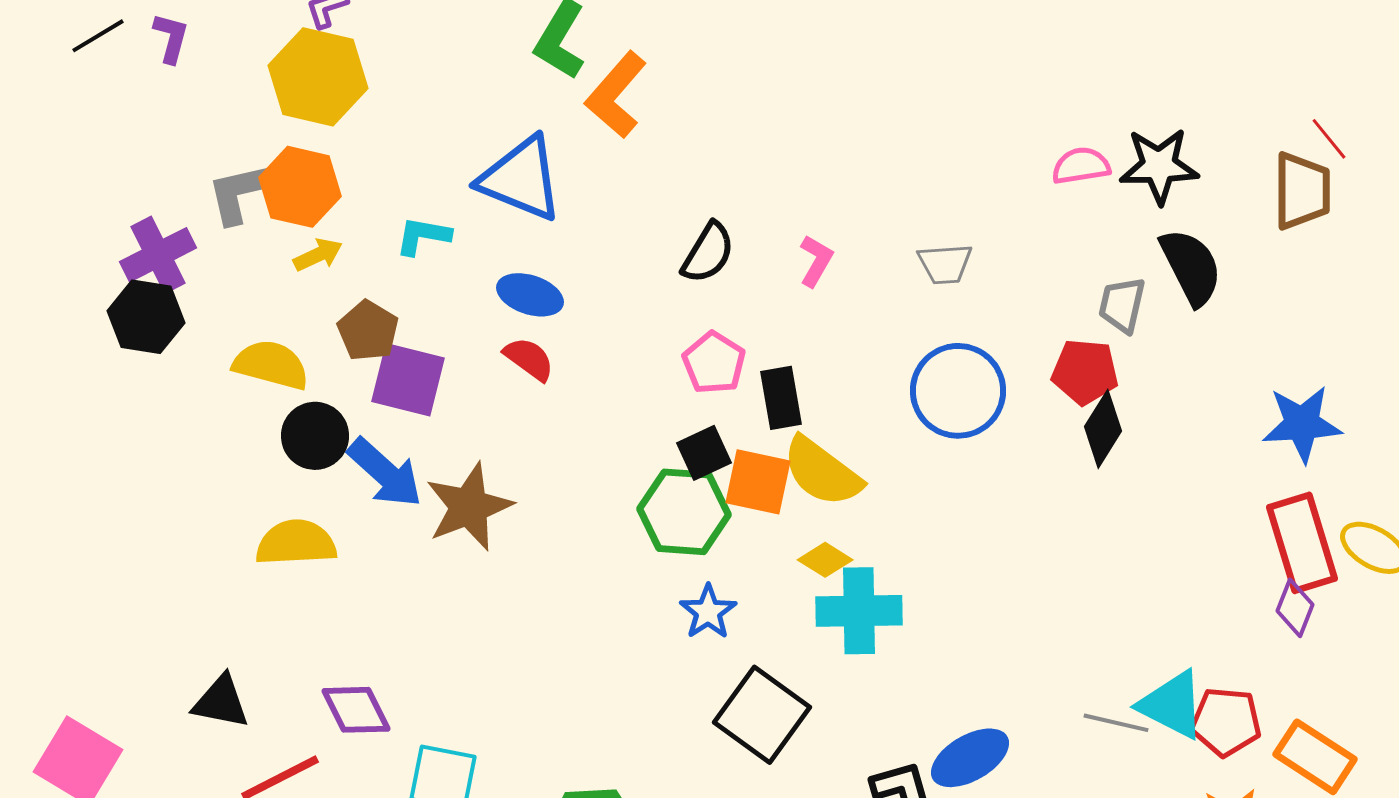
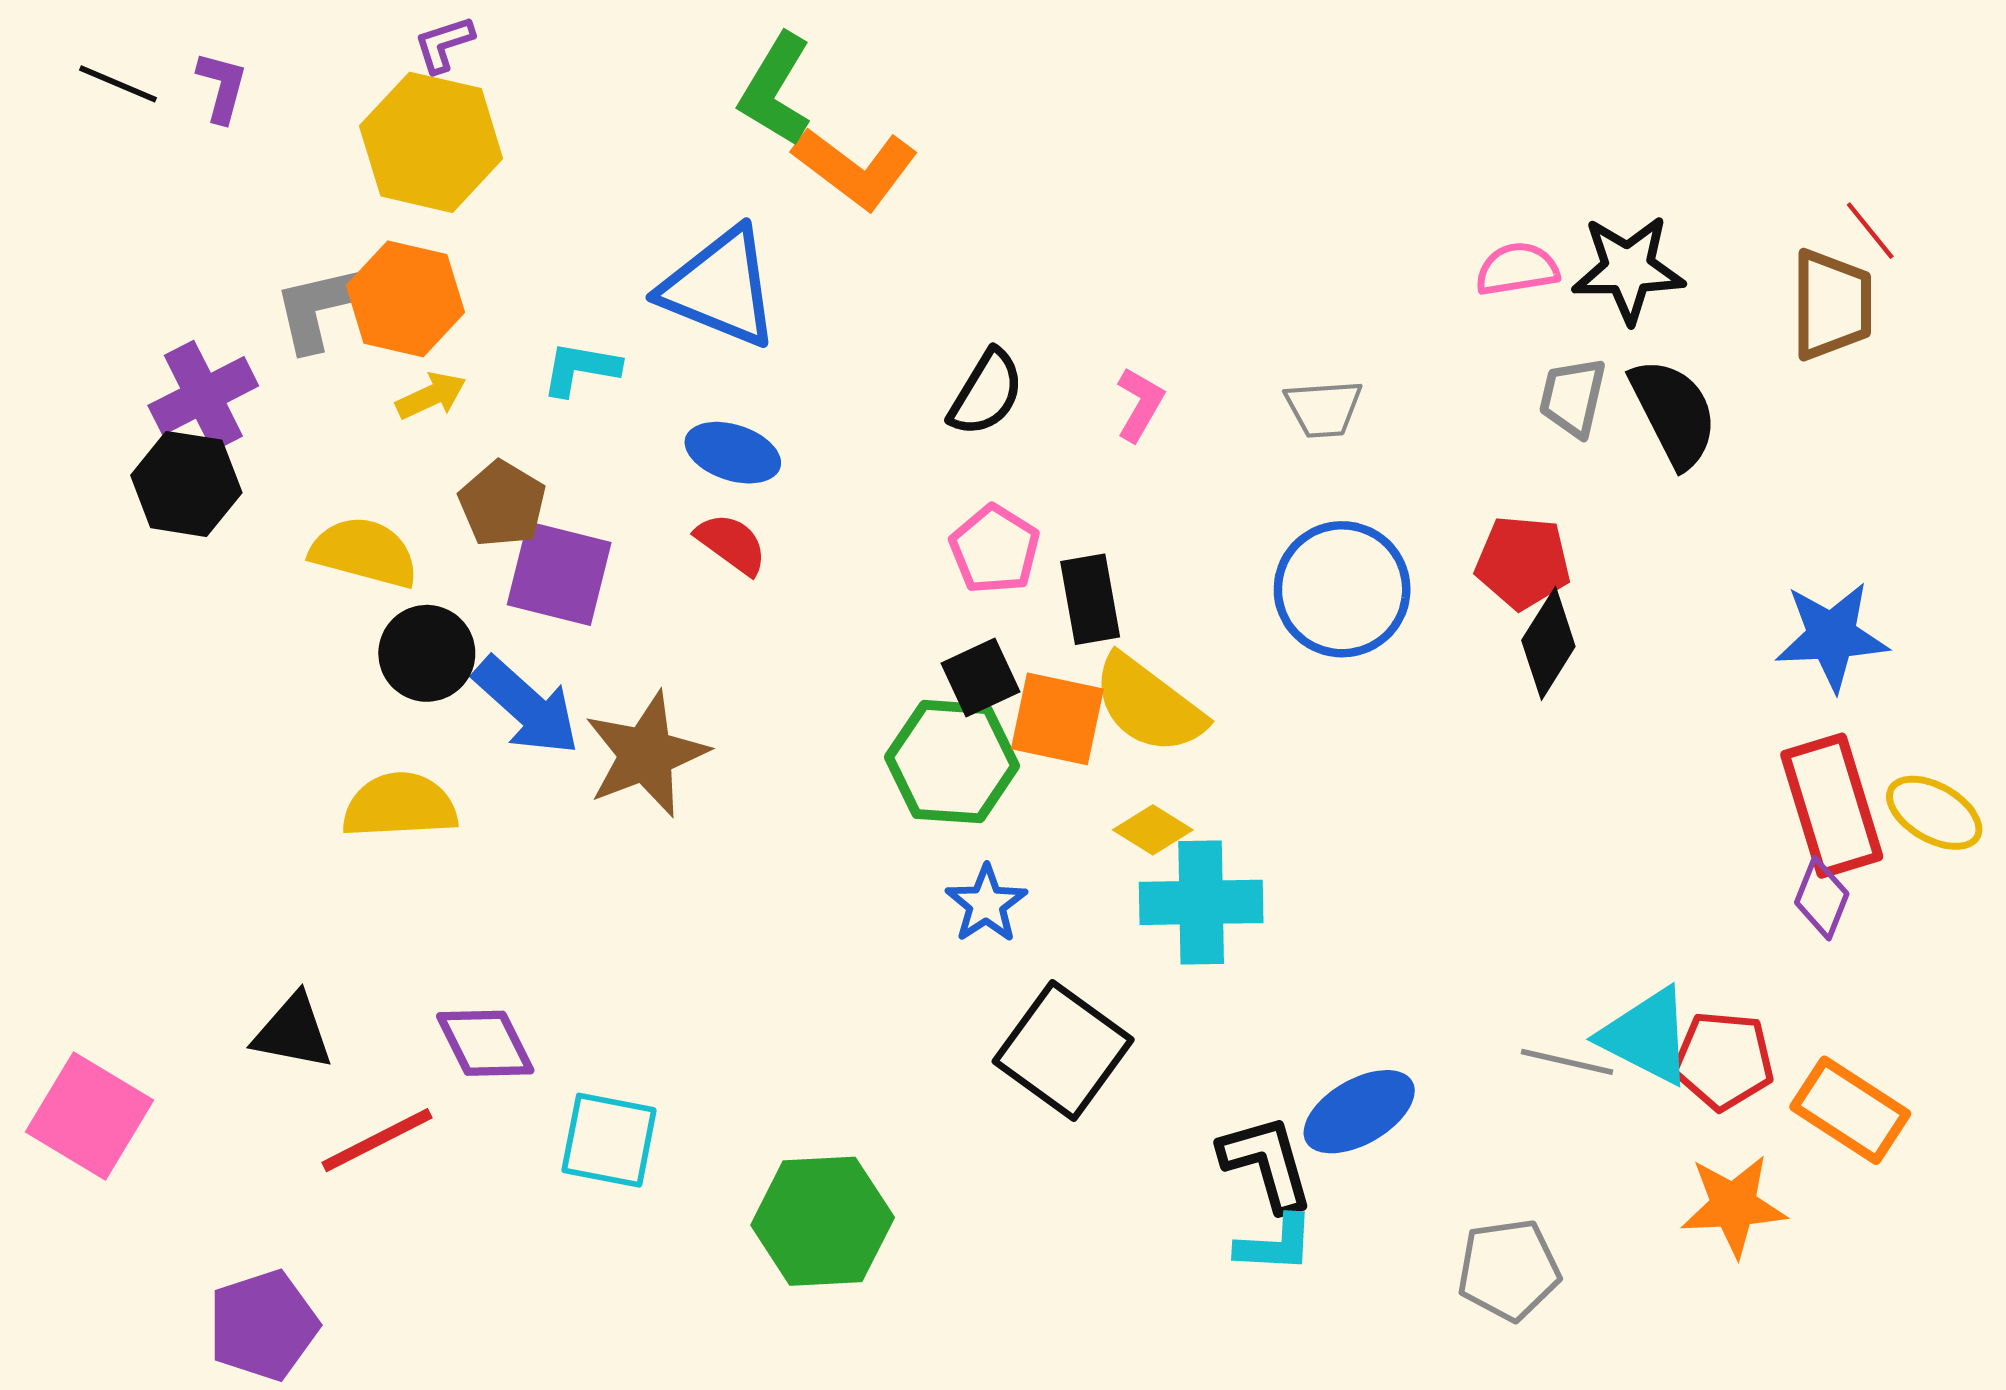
black line: (98, 36) -> (118, 84), turned 54
orange L-shape: (616, 95) -> (855, 168), turned -94
gray trapezoid: (1122, 305) -> (1573, 397), moved

